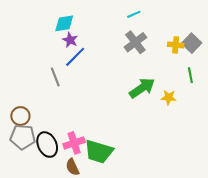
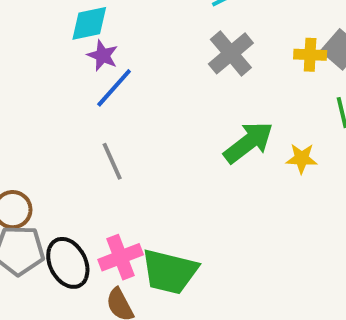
gray line: (55, 77) -> (112, 161), moved

